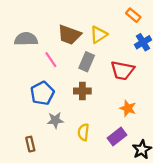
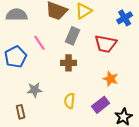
pink line: (51, 60) -> (40, 43), moved
blue pentagon: (42, 93) -> (16, 57), moved
gray star: (55, 120) -> (35, 90), moved

